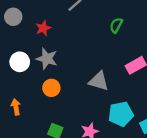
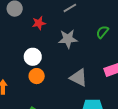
gray star: (47, 59) -> (68, 39), moved, turned -30
white circle: (20, 62) -> (33, 57), moved

